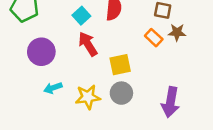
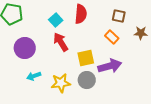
brown star: (177, 32) -> (141, 33), moved
purple arrow: (170, 102) -> (110, 66), moved, turned -115

